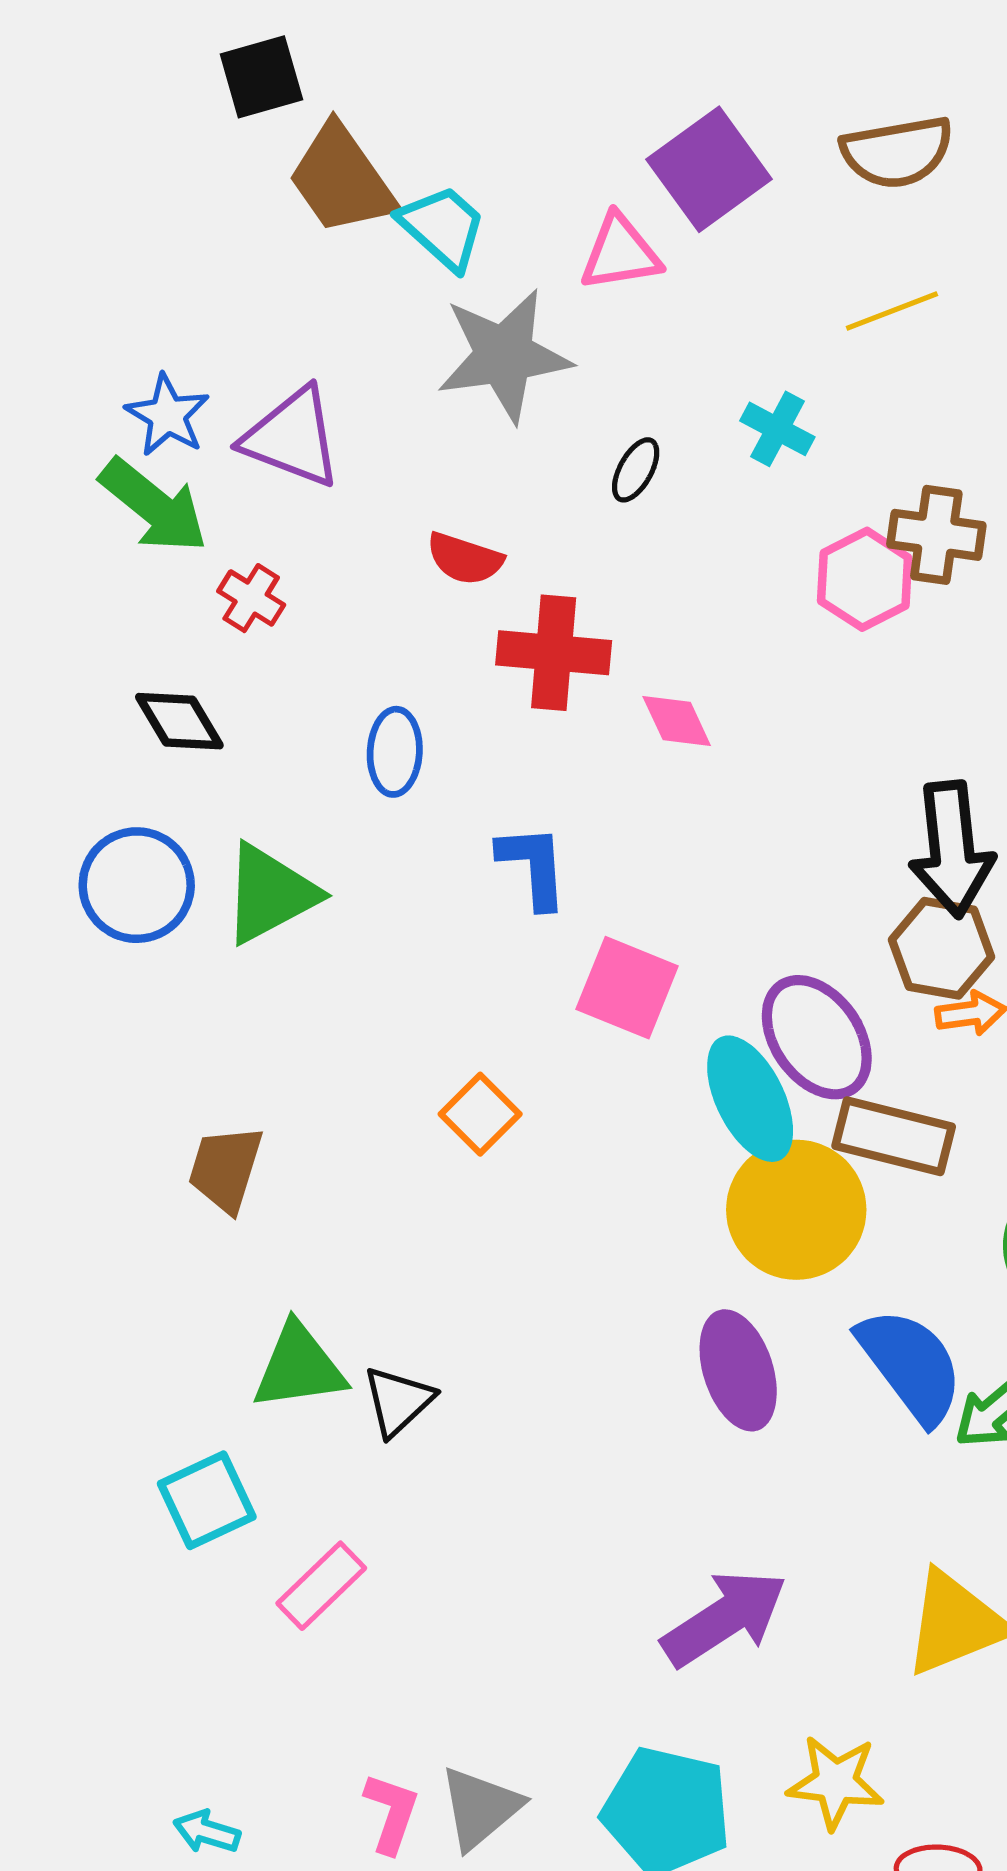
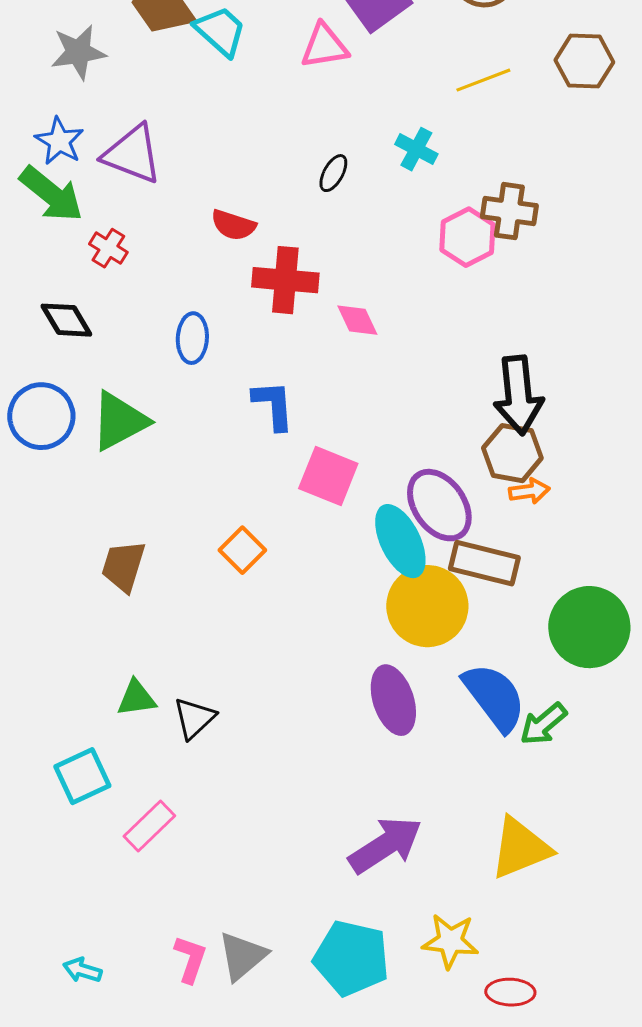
gray star: (504, 355) -> (78, 52), moved, size x0.7
brown trapezoid: (226, 1169) -> (123, 566), moved
green triangle: (299, 1367) -> (136, 698), size x0.7

